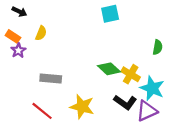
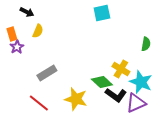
black arrow: (19, 12) -> (27, 12), moved
orange rectangle: (13, 36) -> (12, 34), turned 40
green diamond: (109, 69) -> (102, 82), moved
gray rectangle: (51, 79) -> (47, 73), turned -36

